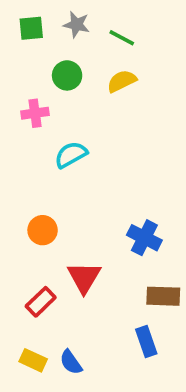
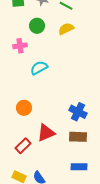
red triangle: (84, 277) -> (46, 133), turned 36
brown rectangle: (163, 296) -> (78, 137), moved
blue rectangle: (146, 341) -> (79, 167), turned -70

